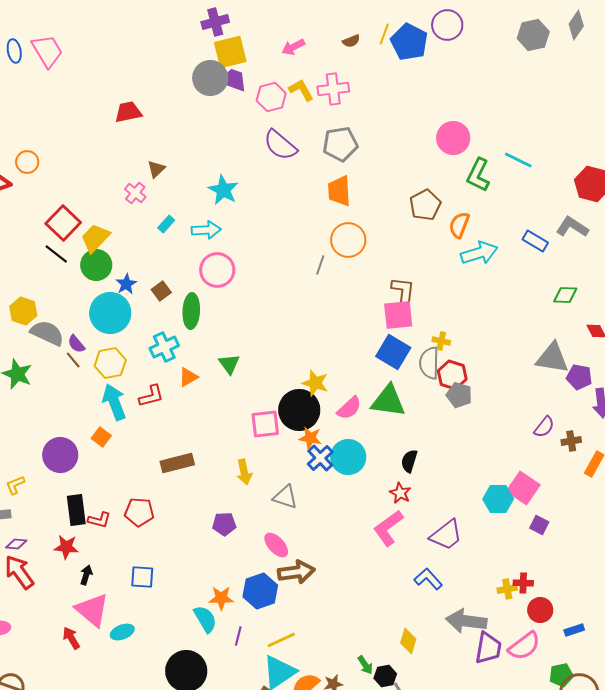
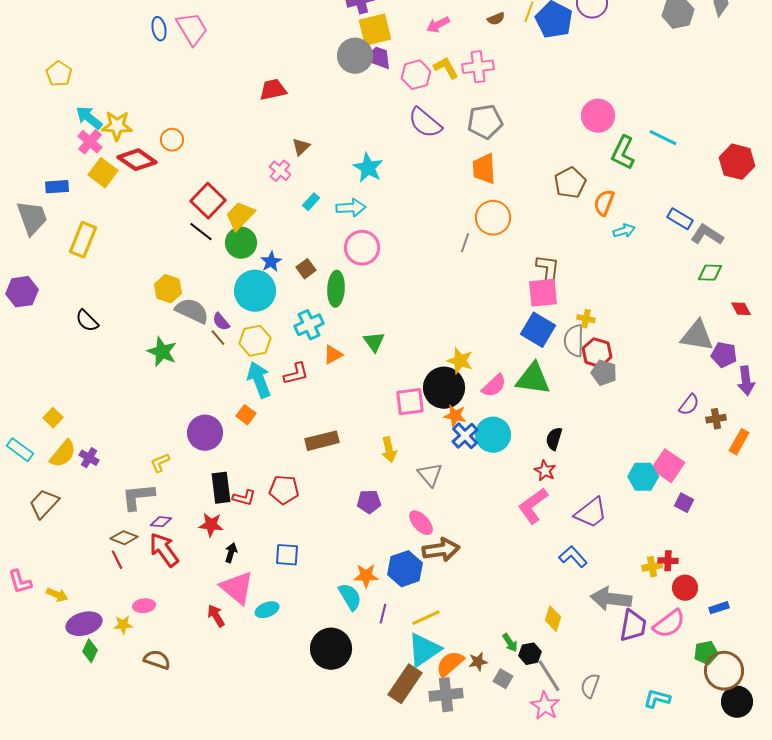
gray L-shape: (572, 227) -> (707, 235), moved
cyan arrow: (479, 253) -> (624, 231), size x0.6
gray triangle: (285, 497) -> (430, 475), turned 32

